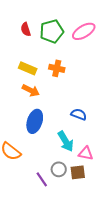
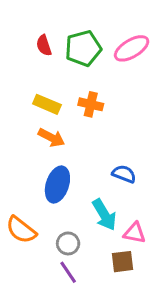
gray circle: (59, 169) -> (68, 243), moved

